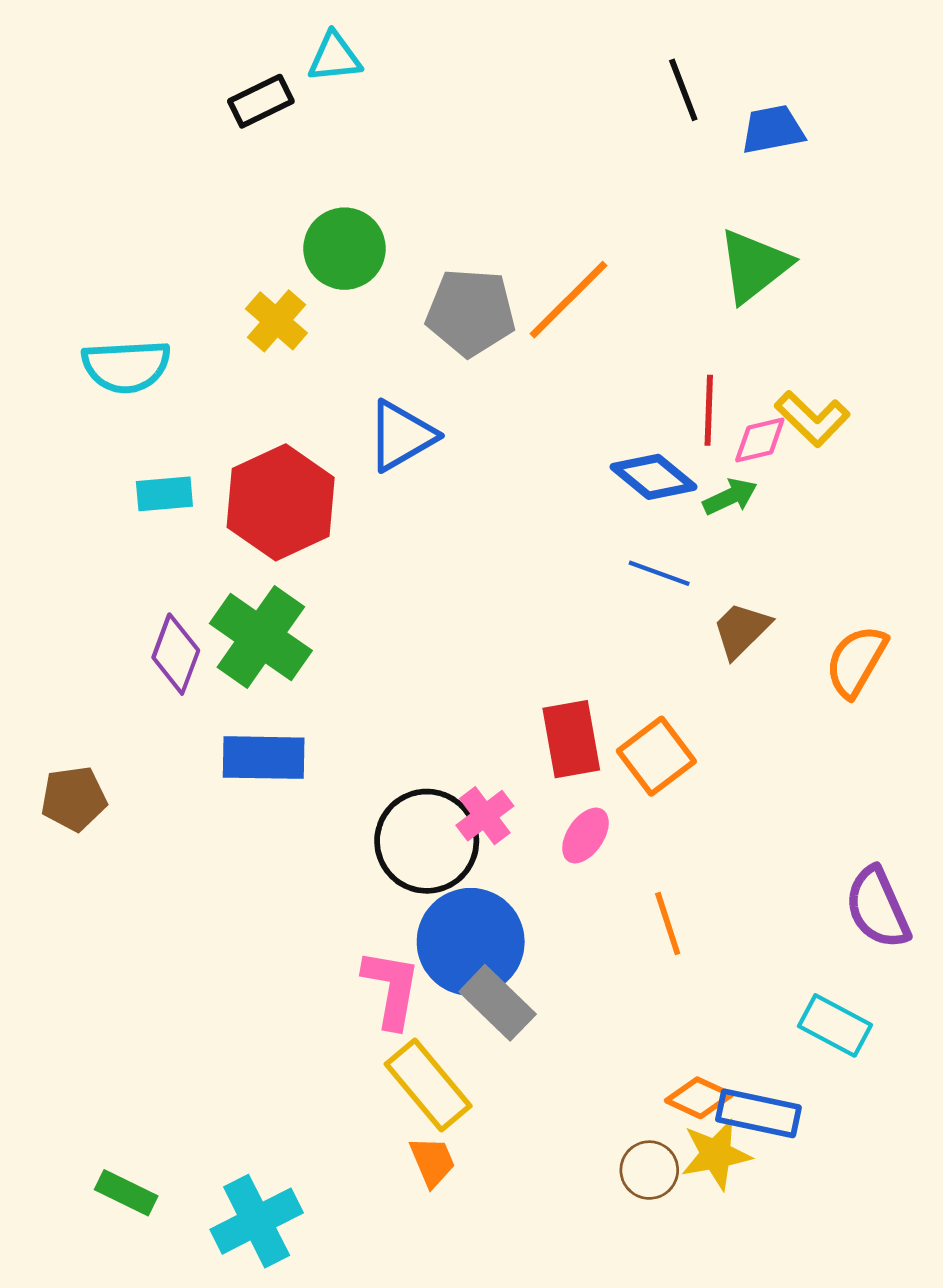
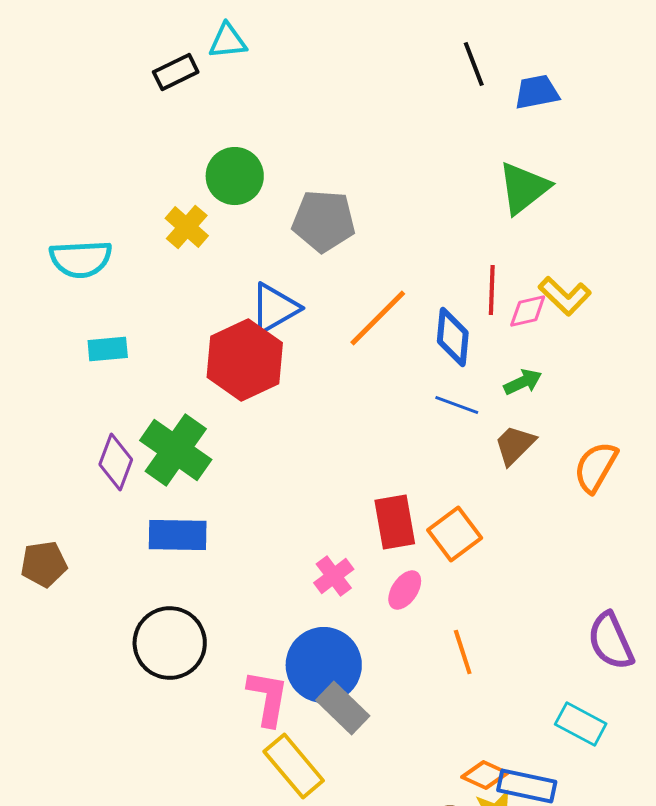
orange line: (568, 300) -> (378, 318), moved
blue diamond: (654, 477) -> (453, 337), turned 56
green arrow: (730, 497) -> (523, 382), moved
red hexagon: (281, 502) -> (245, 360), moved
black circle: (427, 841) -> (170, 643), moved

